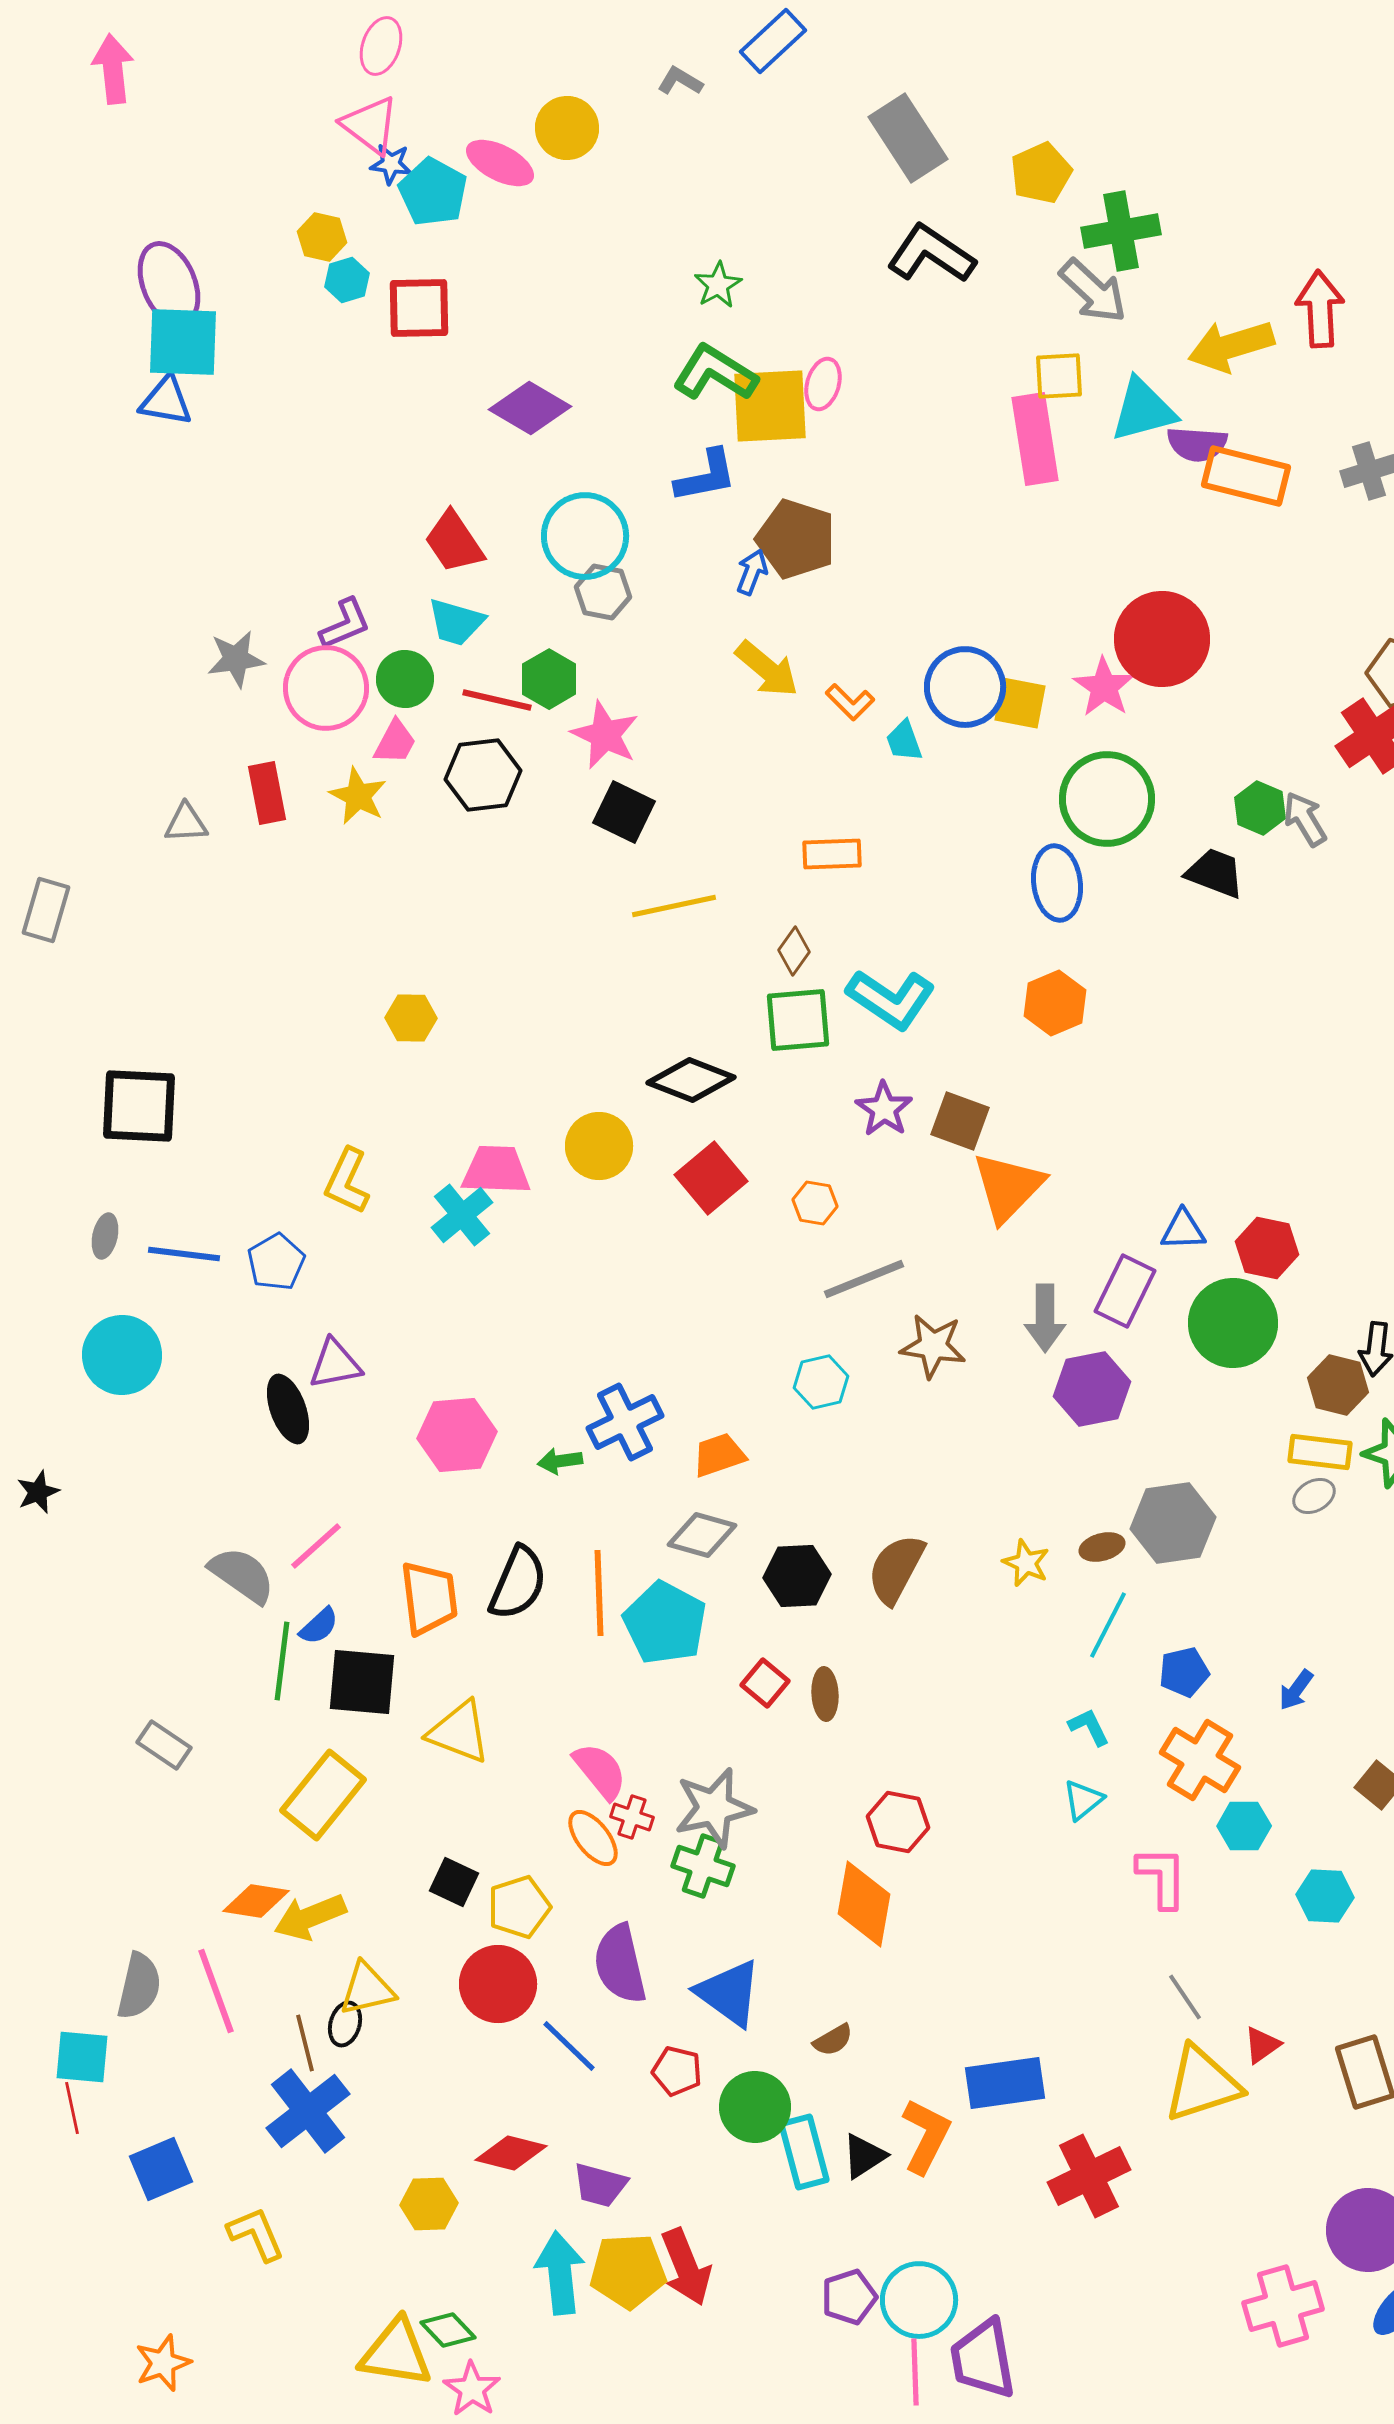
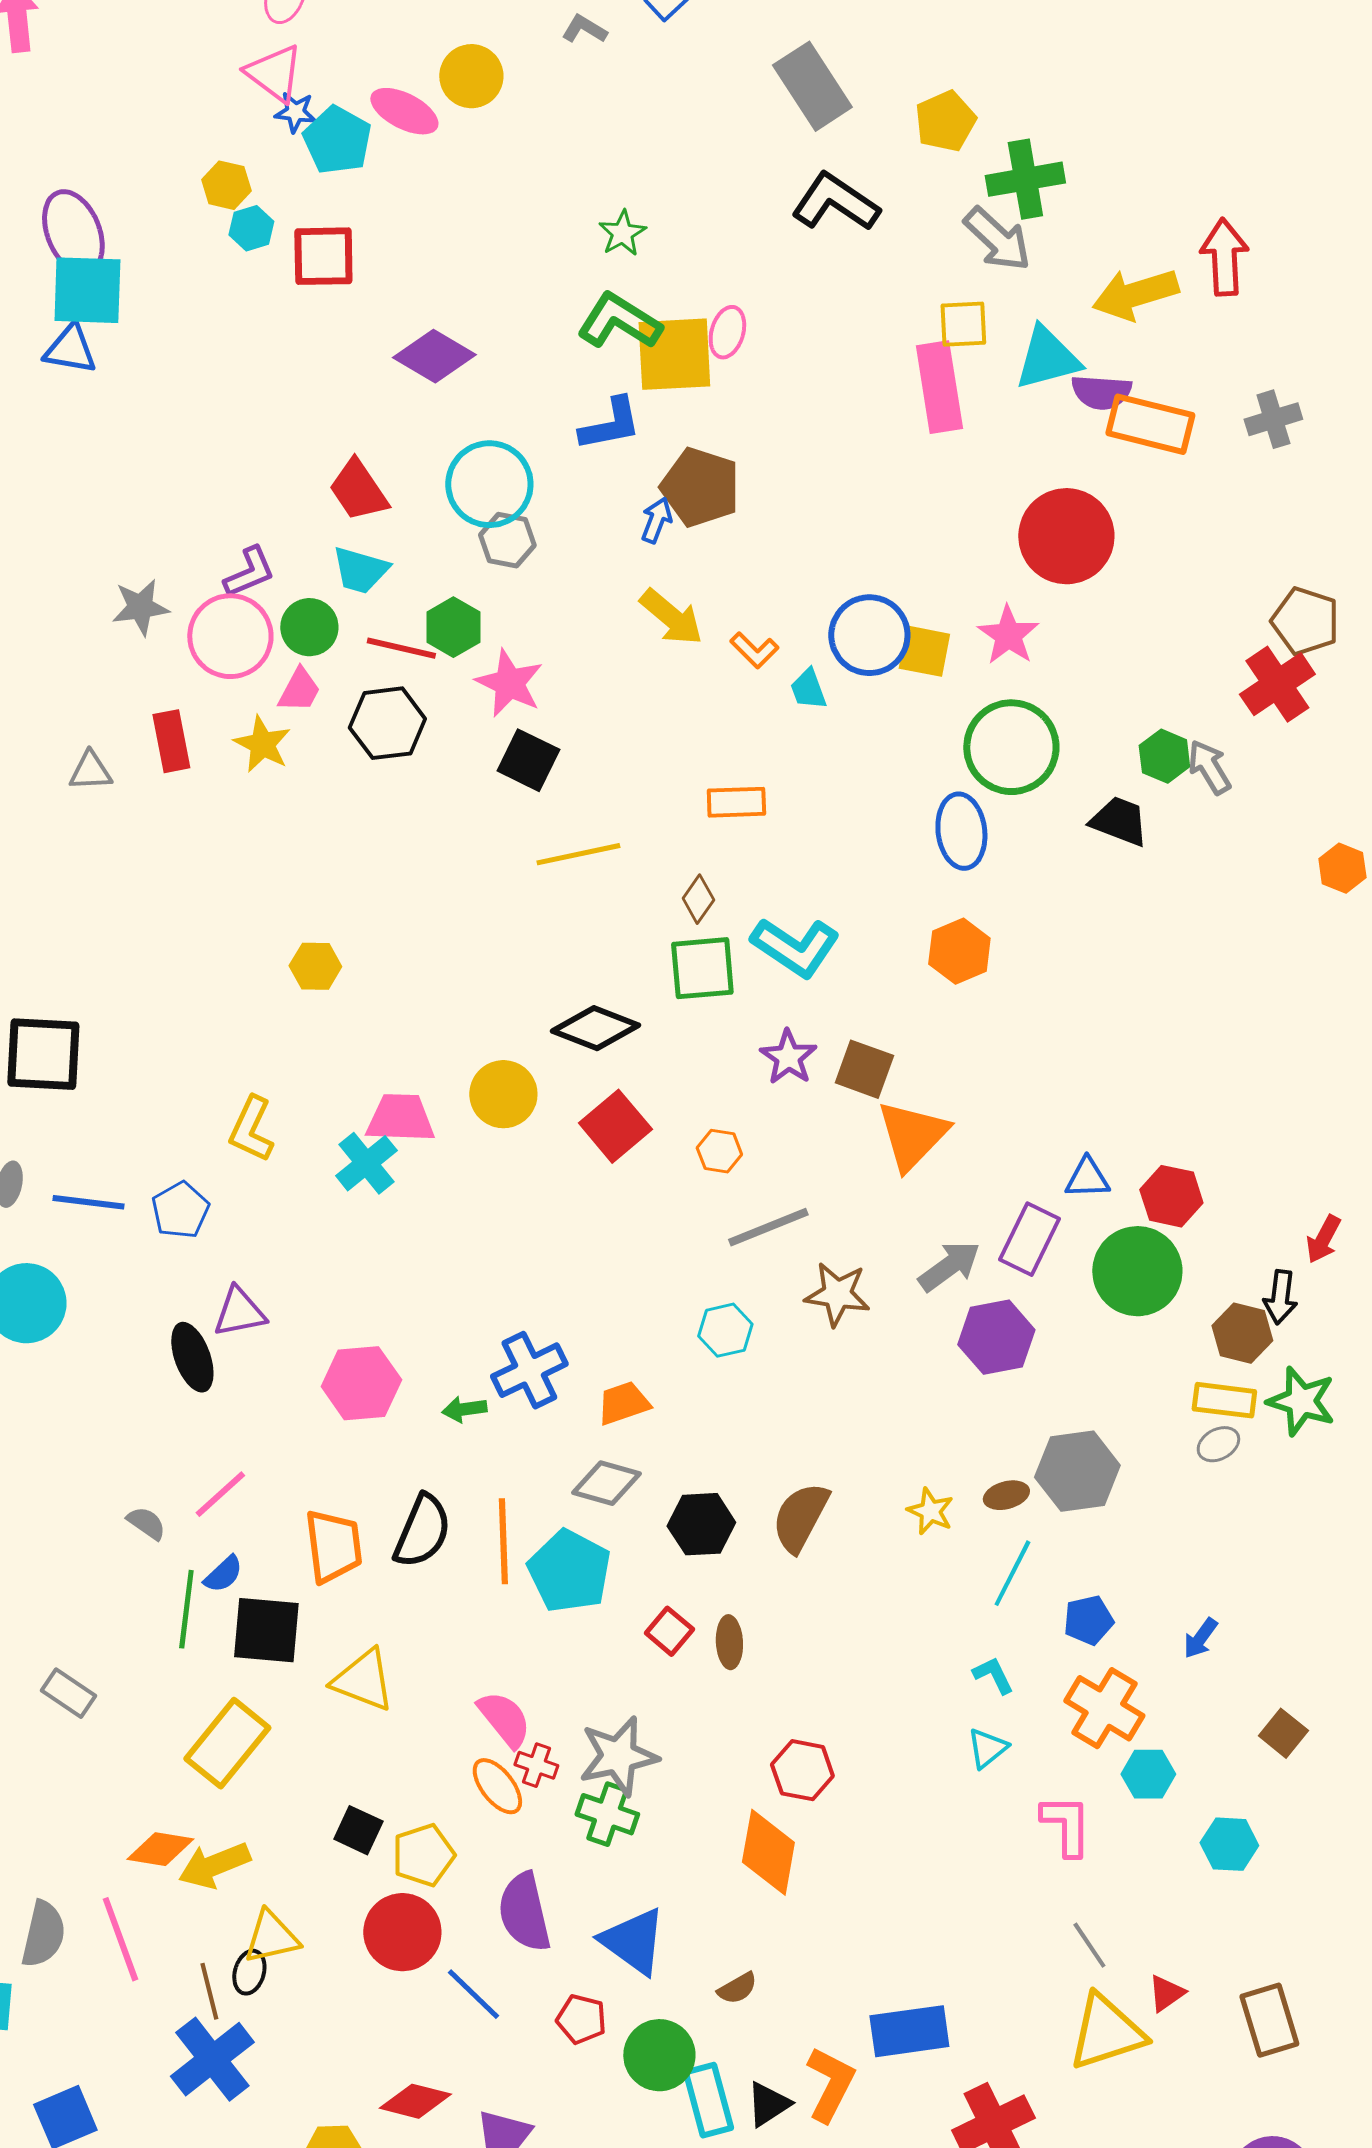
red circle: (1162, 639) -> (1066, 536), moved
gray arrow: (1045, 1318) -> (949, 1266), turned -126
gray semicircle: (242, 1575) -> (146, 1523), size x0.6

